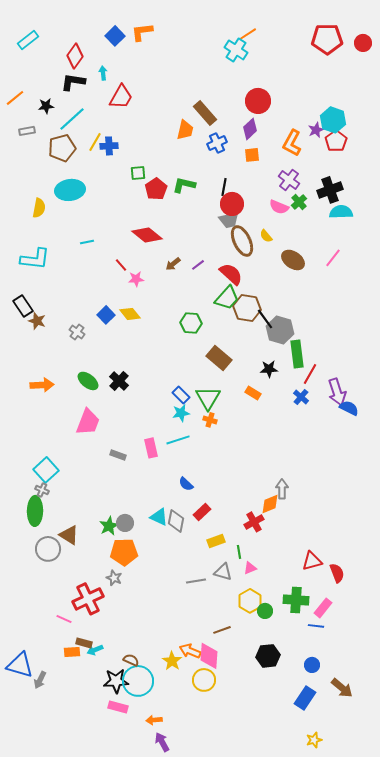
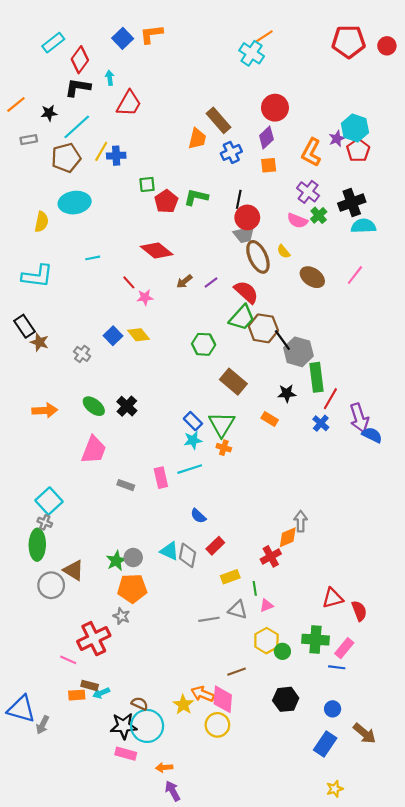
cyan rectangle: (28, 40) -> (53, 43), moved

